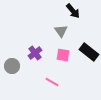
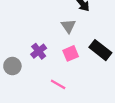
pink square: (63, 55) -> (71, 53), turned -32

